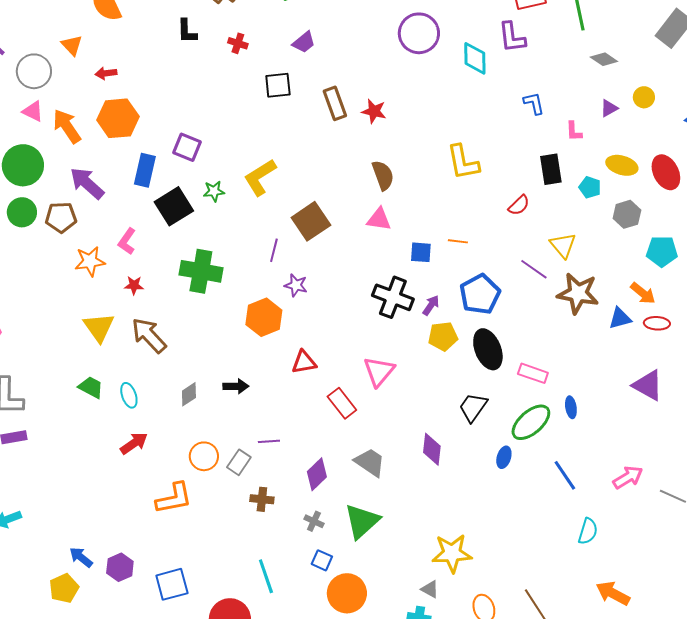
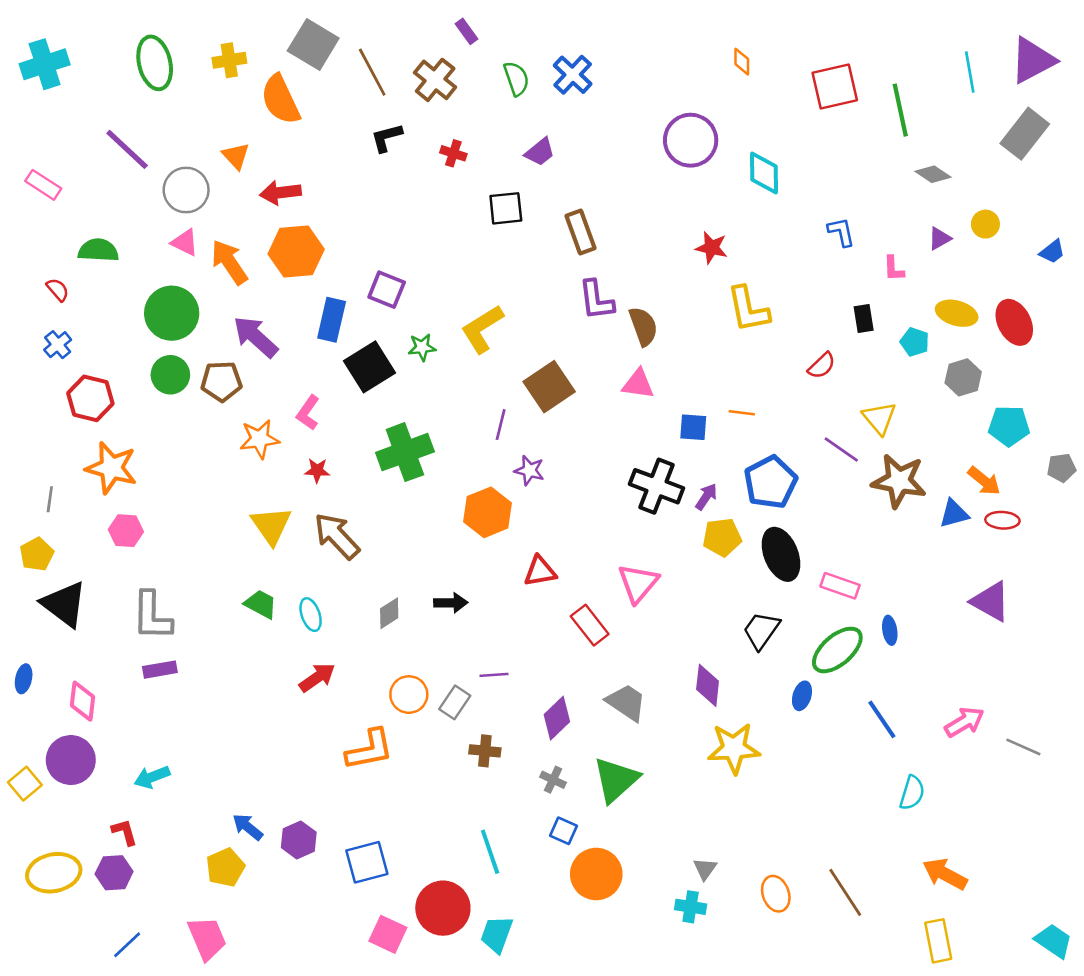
black L-shape: (187, 31) -> (387, 138), turned 76
purple L-shape: (512, 37) -> (596, 300), moved
red arrow: (106, 73) -> (280, 193), size x1.4
red star: (374, 111) -> (712, 248), moved
black rectangle: (551, 169) -> (864, 318), size x0.7
green cross: (201, 271) -> (405, 452), turned -30
yellow star: (452, 553) -> (734, 748), moved
gray triangle: (430, 589) -> (705, 869), turned 36

